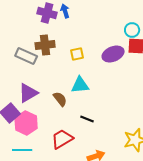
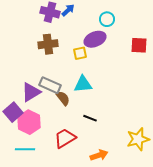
blue arrow: (65, 11) -> (68, 10), turned 64
cyan circle: (132, 30) -> (107, 19), moved
purple ellipse: (113, 54) -> (95, 39), moved
gray rectangle: (26, 56) -> (50, 85), moved

